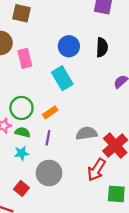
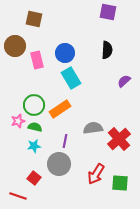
blue circle: (69, 46) -> (65, 53), moved
orange rectangle: (50, 112) -> (60, 109), size x1.5
purple line: (48, 138) -> (65, 141), moved
red arrow: (96, 170) -> (96, 174), moved

